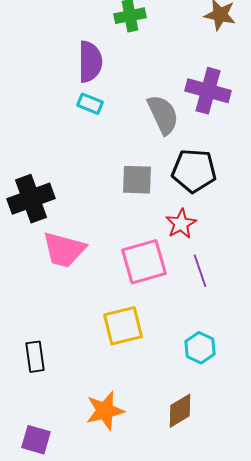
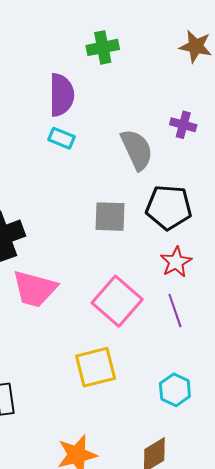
purple cross: (208, 91) -> (183, 125), size x0.6
red star: (181, 224) -> (176, 262), moved
pink square: (144, 262) -> (117, 301), turned -33

